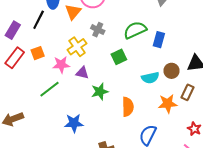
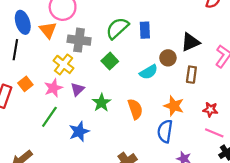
gray cross: (98, 30) -> (79, 40), size x1.5
purple triangle: (82, 73) -> (77, 89), turned -40
orange star: (168, 104) -> (174, 106), moved, turned -30
blue star: (74, 123) -> (79, 131), moved

